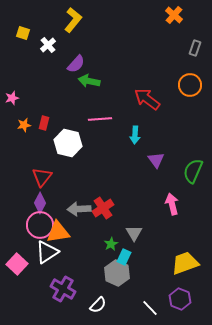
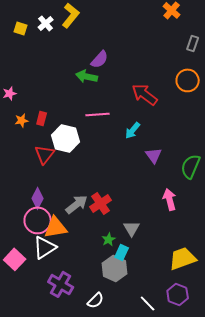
white cross: (48, 45) -> (46, 23), moved
purple semicircle: (76, 64) -> (100, 59), moved
cyan arrow: (135, 135) -> (133, 130), turned 36
red triangle: (42, 177) -> (45, 154), moved
gray arrow: (79, 209) -> (77, 204), turned 145

